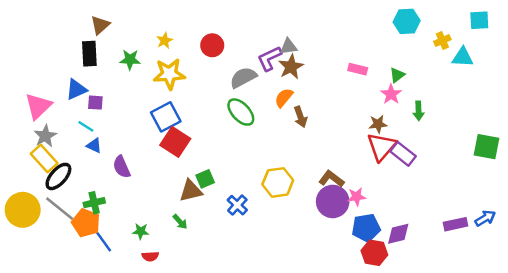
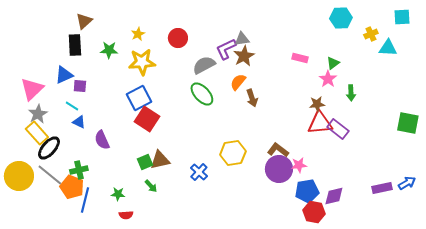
red triangle: (382, 147) -> (320, 123), turned 44
green square: (205, 179) -> (145, 162), moved
blue line: (101, 238) -> (85, 200), turned 50

